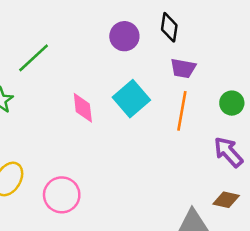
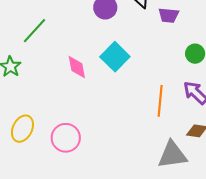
purple trapezoid: (183, 68) -> (169, 15), moved
orange line: (182, 111) -> (160, 101), moved

